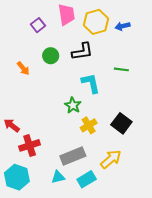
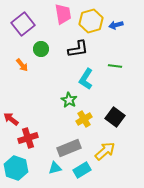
purple square: (38, 25) -> (23, 24), moved, size x1.6
green circle: (51, 56) -> (41, 49), moved
cyan L-shape: (91, 83) -> (86, 79), turned -135

